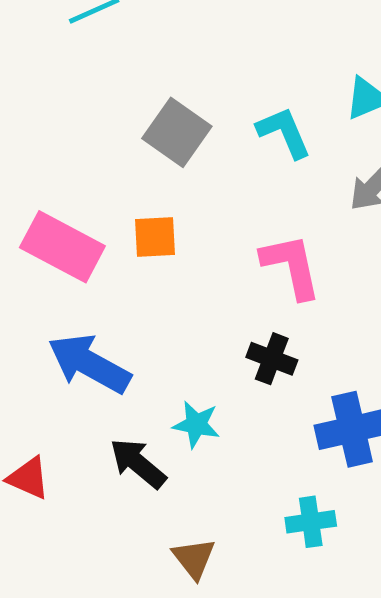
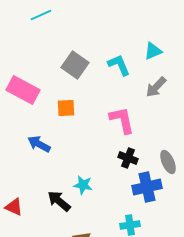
pink rectangle: (62, 247) -> (23, 90), moved
black cross: (272, 359) -> (128, 158), moved
blue arrow: (89, 364) -> (39, 144), moved, size x0.7

